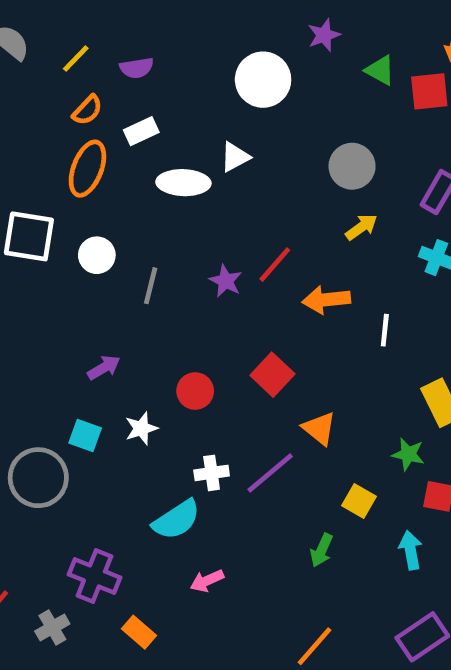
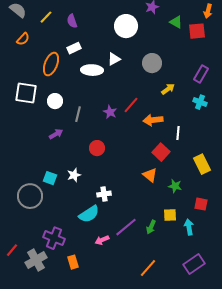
purple semicircle: (137, 68) -> (72, 21), turned 80
orange semicircle: (87, 110) -> (23, 39), moved
gray circle: (352, 166) -> (152, 63), moved
purple arrow: (104, 368) -> (56, 134), moved
red square: (272, 375) -> (161, 152), moved
red circle: (195, 391) -> (97, 148), moved
green star: (408, 454) -> (175, 186), moved
purple line: (270, 473) -> (126, 227), moved
yellow square: (359, 501) -> (170, 215), moved, turned -32
gray cross: (52, 627) -> (36, 260), size x1.5
orange rectangle: (139, 632) -> (73, 262), turned 32

